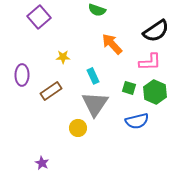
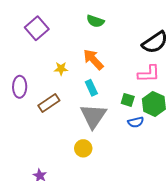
orange arrow: (112, 44) -> (93, 60), moved
blue semicircle: (137, 121) -> (136, 122), moved, size x0.7
yellow circle: (78, 128) -> (83, 148), moved

